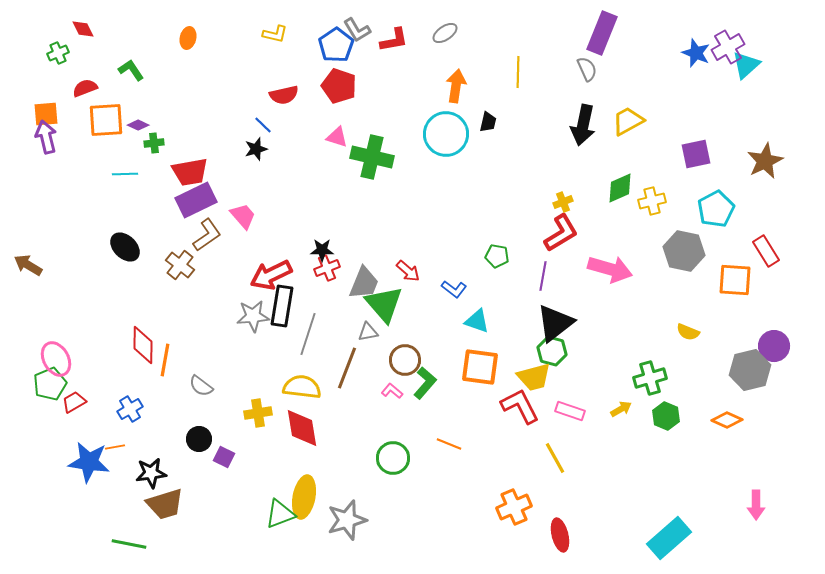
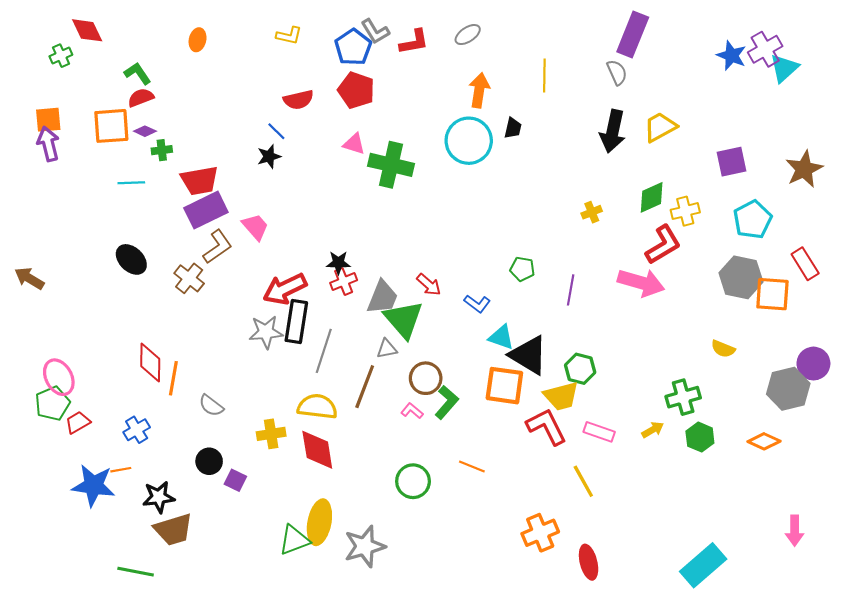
red diamond: (83, 29) -> (87, 30), size x1.4
red semicircle: (85, 88) -> (141, 98), moved
red L-shape: (561, 233) -> (663, 245), moved
gray hexagon: (684, 251) -> (741, 277), moved
black triangle: (555, 323) -> (529, 355), moved, turned -51

